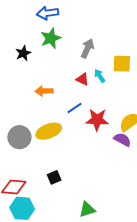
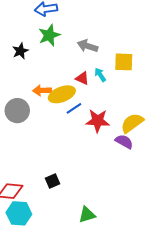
gray arrow: (87, 48) -> (88, 46), turned -96
yellow ellipse: (49, 131) -> (62, 94), moved
gray circle: (19, 137) -> (17, 111), moved

